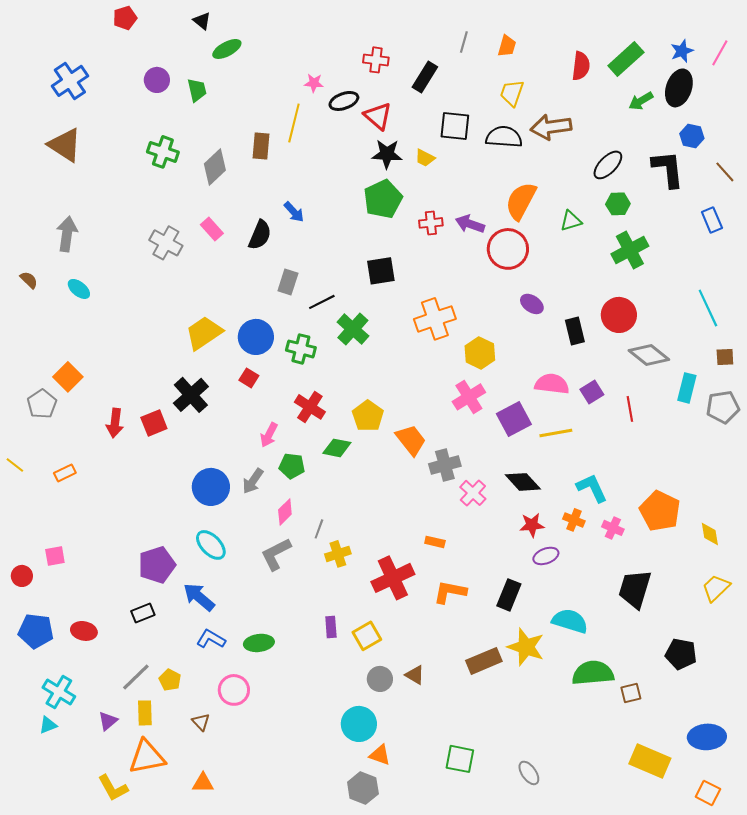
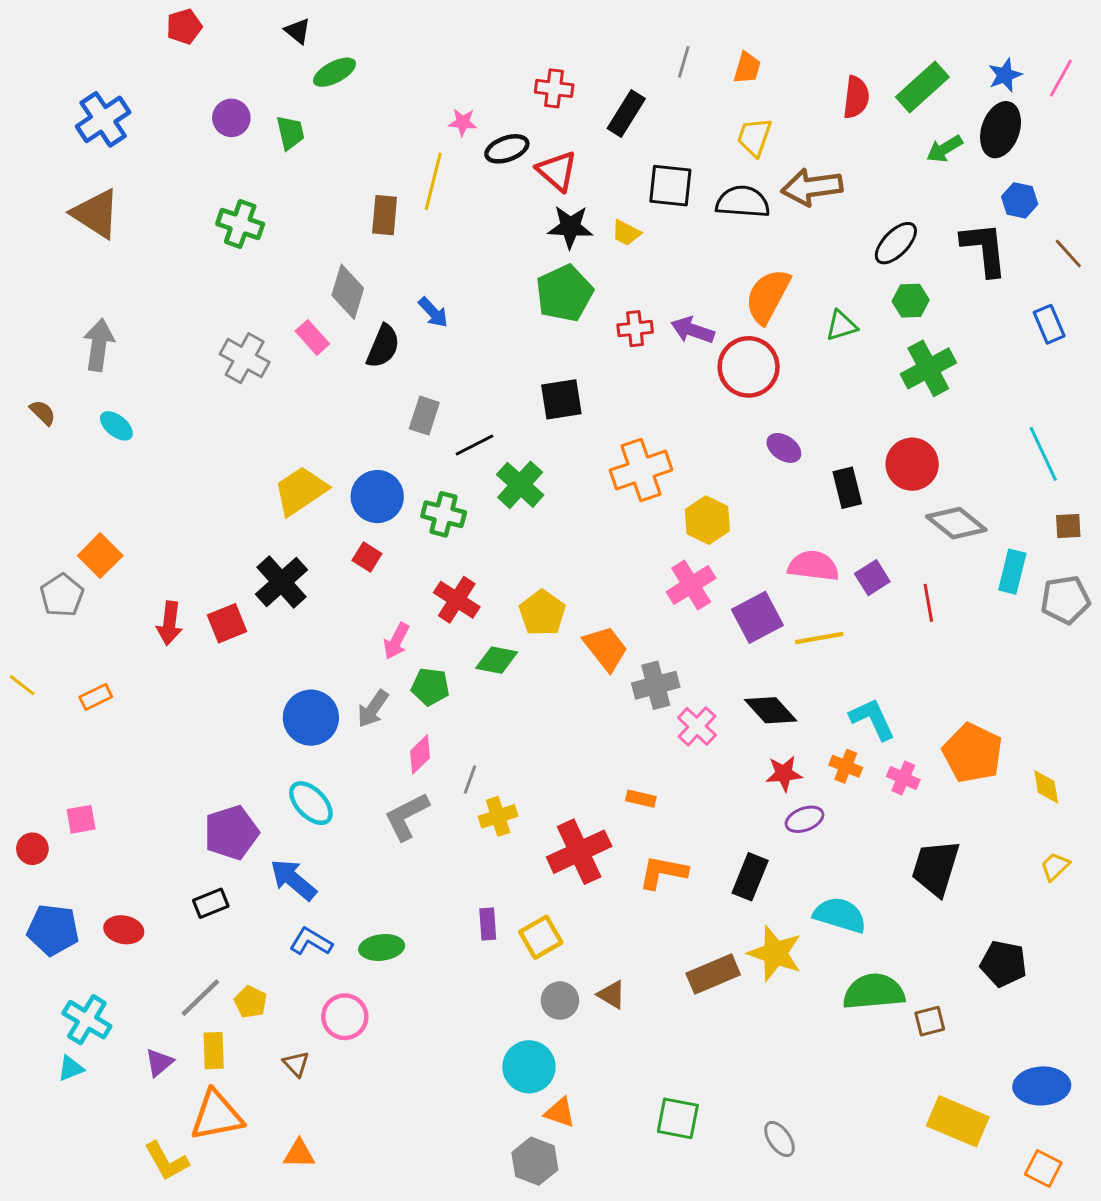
gray diamond: (215, 167) -> (348, 292), moved, turned -30
yellow trapezoid: (716, 588) -> (1055, 866), size x0.7

